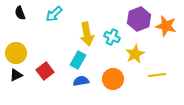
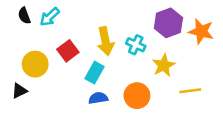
cyan arrow: (54, 14) -> (50, 17), moved
yellow circle: (16, 53) -> (35, 64), moved
red square: (45, 71) -> (68, 51), moved

